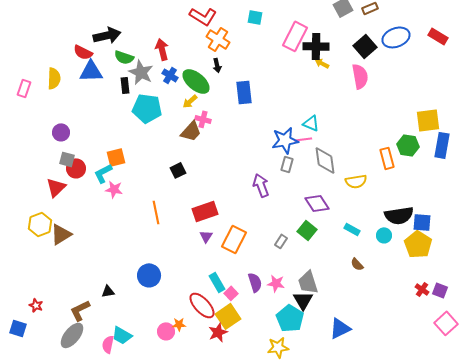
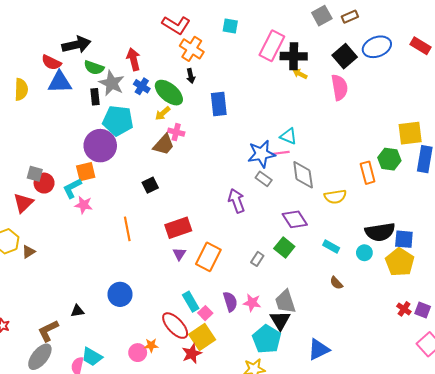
purple circle: (61, 132) -> (100, 146), moved, size x1.8
gray rectangle: (287, 164) -> (264, 179), turned -70
brown triangle: (61, 234) -> (28, 252), size x0.6

